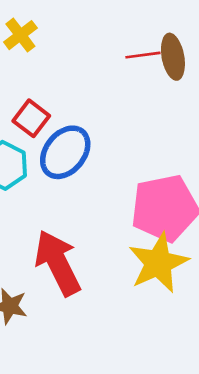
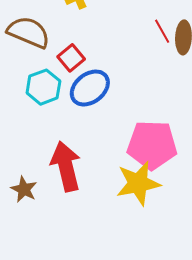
red line: (143, 55) -> (162, 31), turned 55

